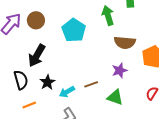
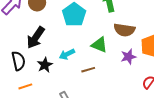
purple star: (120, 70) -> (128, 57), moved
cyan arrow: (67, 92) -> (67, 54), moved
green triangle: (115, 97) -> (99, 45), moved

